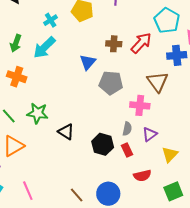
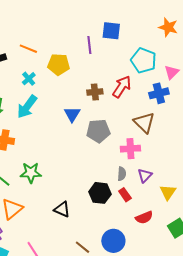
black triangle: (66, 132) -> (62, 209), moved

